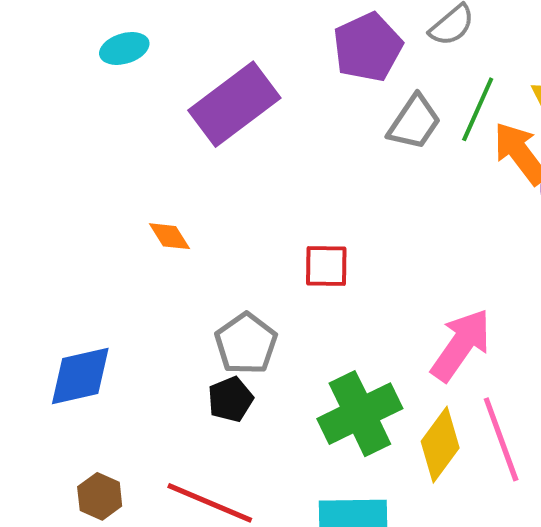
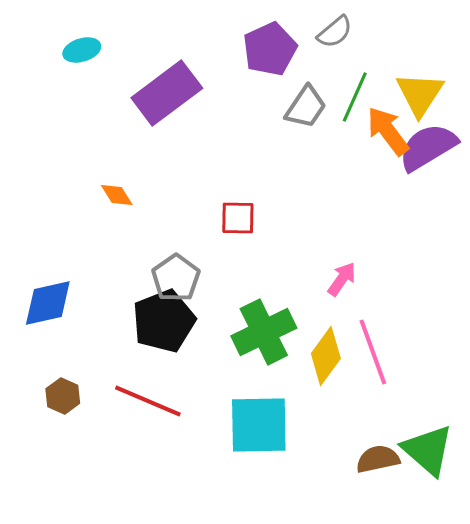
pink arrow: (461, 345) -> (342, 279), size x0.6
black pentagon: (230, 399) -> (164, 321), size x1.8

